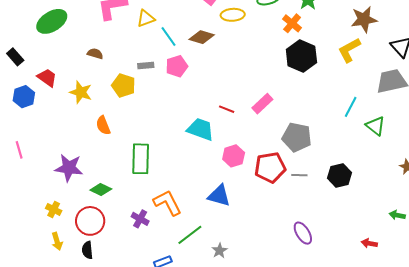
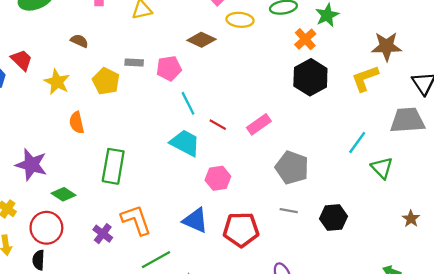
cyan line: (168, 37) -> (188, 103), moved
red pentagon: (270, 167) -> (241, 230), moved

